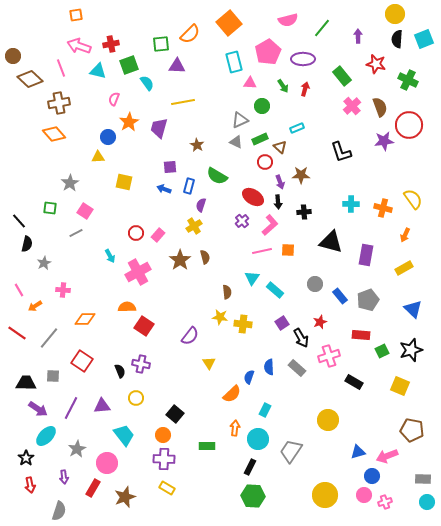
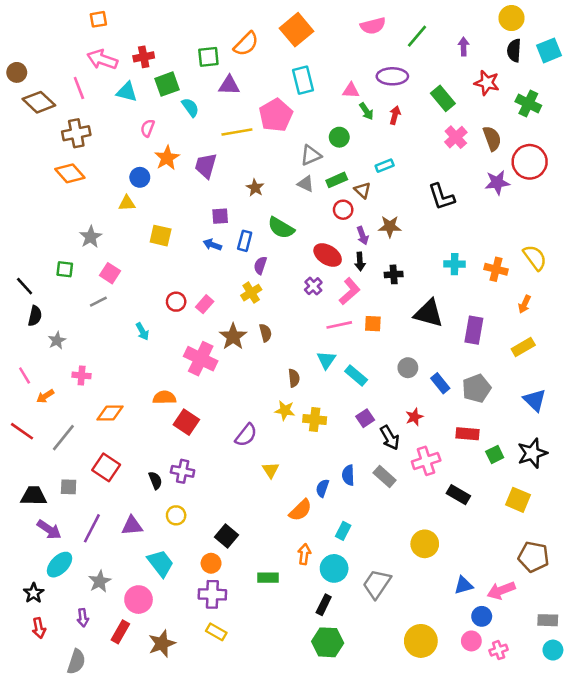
pink pentagon: (268, 52) -> (276, 115), moved
pink triangle: (250, 83) -> (351, 91), moved
pink cross: (138, 272) -> (201, 359), moved, turned -35

